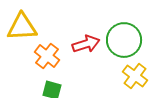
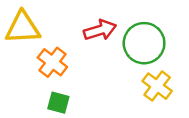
red arrow: (86, 44) -> (100, 30), moved

